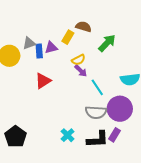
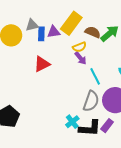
brown semicircle: (84, 27) -> (93, 32), moved
yellow rectangle: (68, 37) -> (71, 23), size x1.6
gray semicircle: (96, 112) -> (91, 101), turned -80
cyan cross: (68, 135) -> (72, 122), moved

